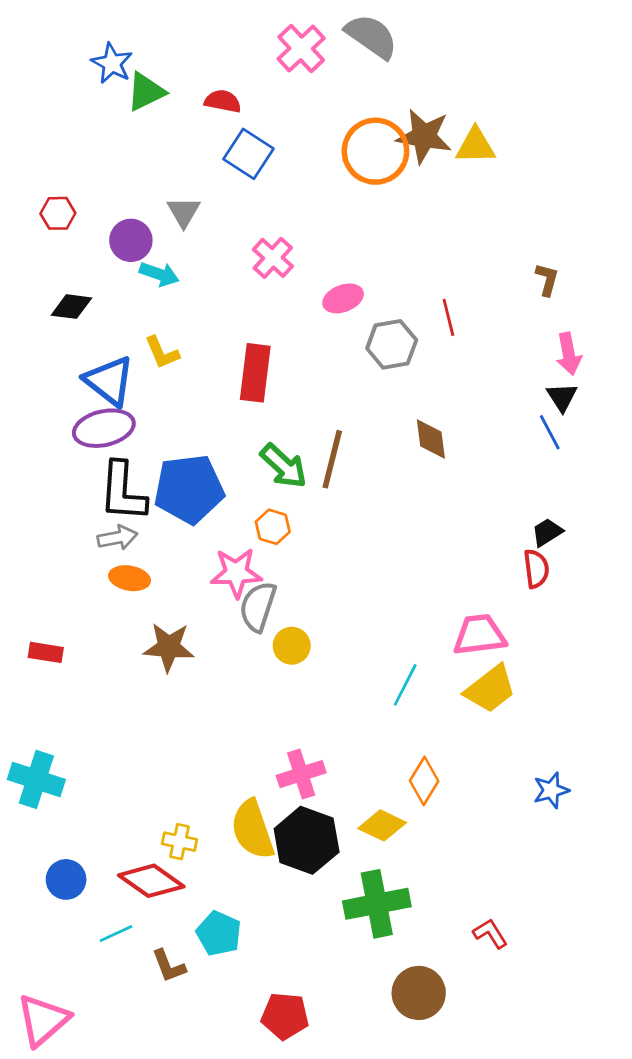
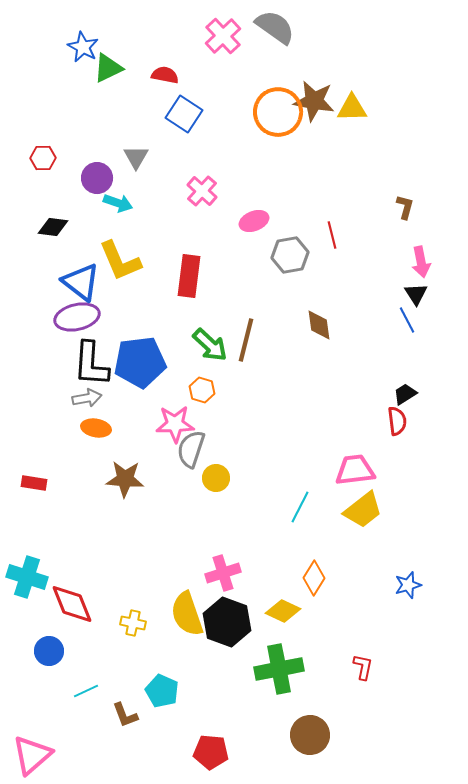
yellow L-shape: (162, 352) -> (120, 261), size x1.6
red diamond: (151, 881) -> (72, 604), moved, turned 33
red L-shape: (490, 934) -> (363, 667), moved, turned 44

